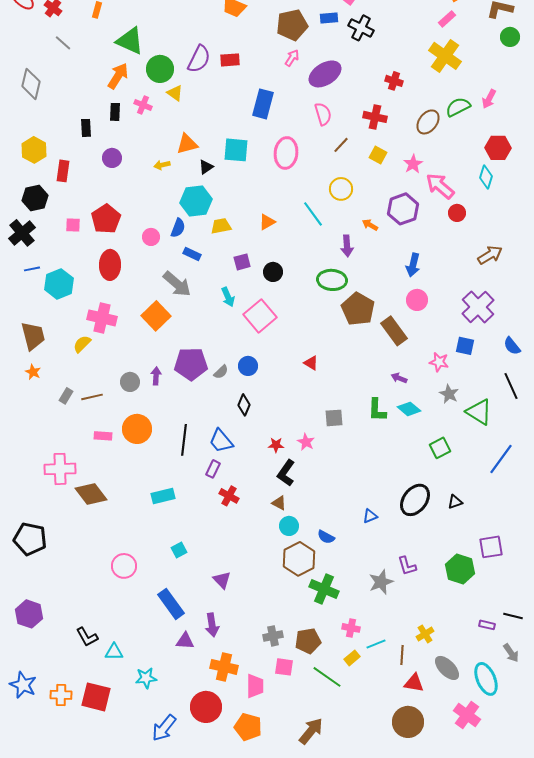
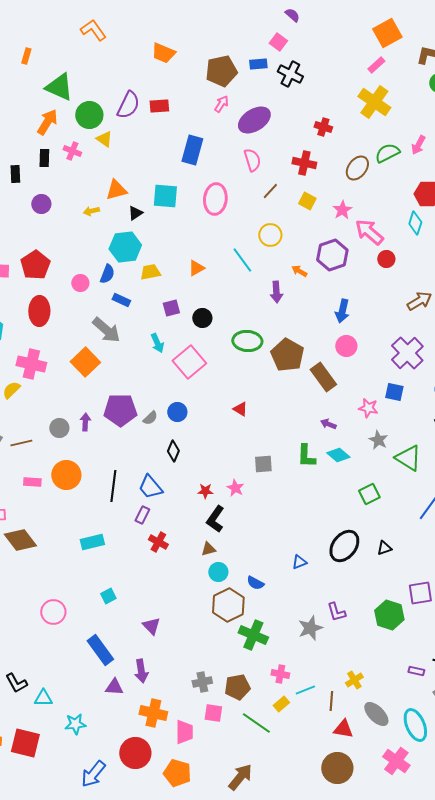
green ellipse: (332, 280) -> (247, 341), moved
brown triangle: (279, 503) -> (208, 549), turned -42

